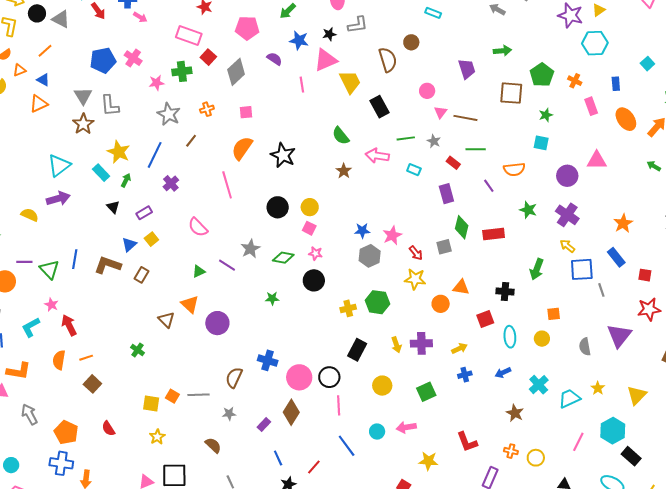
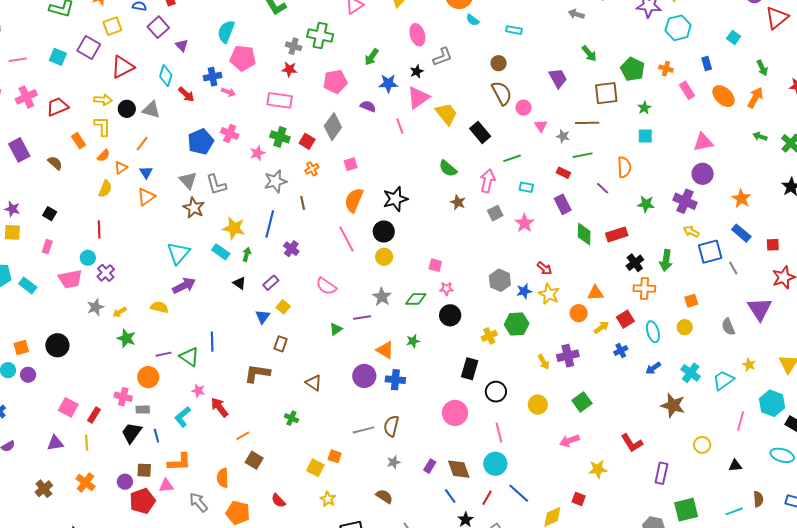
green arrow: (502, 51) -> (589, 54), turned 66
red square: (208, 57) -> (307, 141), moved
brown semicircle: (388, 60) -> (502, 93), moved
green cross: (182, 71) -> (280, 137), turned 36
blue triangle: (43, 80) -> (146, 172), turned 40
gray star: (169, 114) -> (275, 181), turned -30
brown line: (465, 118) -> (587, 123), moved
brown line: (191, 141) -> (303, 203), turned -40
gray star: (434, 141) -> (563, 136), moved
black star: (283, 155) -> (395, 199), turned -30
pink arrow: (377, 156) -> (488, 181), turned 105
orange semicircle: (514, 169) -> (624, 167), turned -75
purple circle: (567, 176) -> (703, 174), moved
black circle: (278, 207) -> (384, 231), moved
yellow circle: (310, 207) -> (384, 257), moved
blue star: (362, 231) -> (524, 291), moved
pink star: (392, 235) -> (524, 223), moved
gray square: (444, 247) -> (495, 213), moved
brown L-shape: (108, 265) -> (257, 373), moved
purple line: (227, 265) -> (362, 317), turned -30
yellow star: (415, 279) -> (549, 294), turned 30
black cross: (505, 291) -> (635, 263), moved, turned -30
orange triangle: (190, 304) -> (385, 350), moved
yellow arrow: (459, 348) -> (601, 327), moved
black rectangle: (357, 350) -> (470, 369), moved
orange semicircle: (59, 360) -> (223, 478), moved
blue cross: (268, 360) -> (395, 380), moved
blue cross: (465, 375) -> (621, 351), moved
black circle: (329, 377) -> (496, 392), moved
gray line: (198, 395) -> (364, 430), moved
yellow square: (151, 404) -> (315, 468), turned 30
brown diamond: (291, 412) -> (459, 469), moved, turned -40
brown star: (515, 413) -> (673, 405), size x1.4
cyan circle: (377, 432) -> (495, 464), moved, size x1.5
blue line: (347, 446) -> (519, 493), moved
orange cross: (511, 451) -> (644, 289), moved, size x1.5

